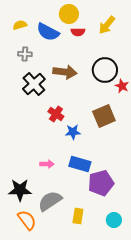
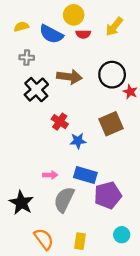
black star: (20, 190) -> (21, 203), turned 30
gray semicircle: (50, 201) -> (64, 200), moved, turned -30
yellow rectangle: (78, 216) -> (80, 241), moved
orange semicircle: (27, 220) -> (44, 239), moved

